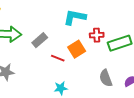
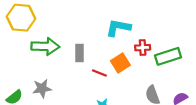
gray rectangle: (40, 40) -> (80, 53), turned -49

